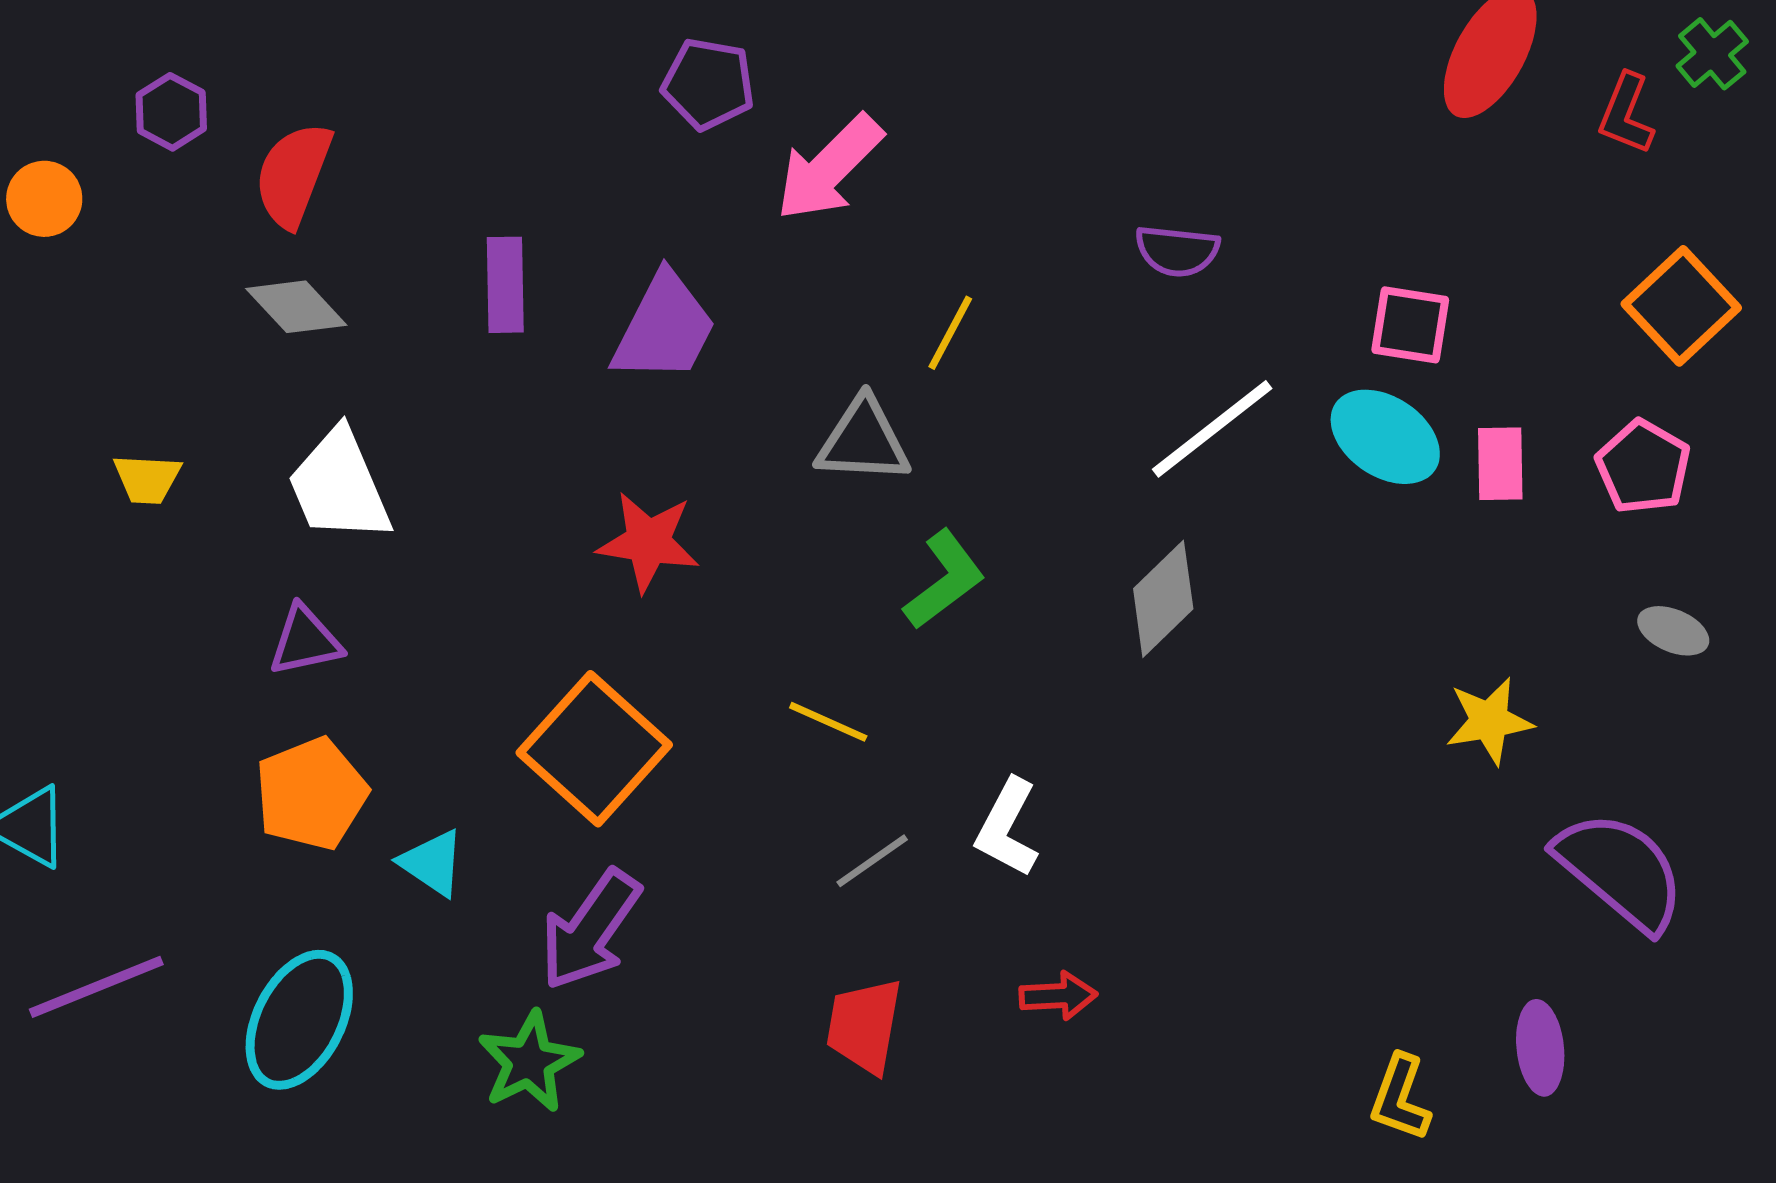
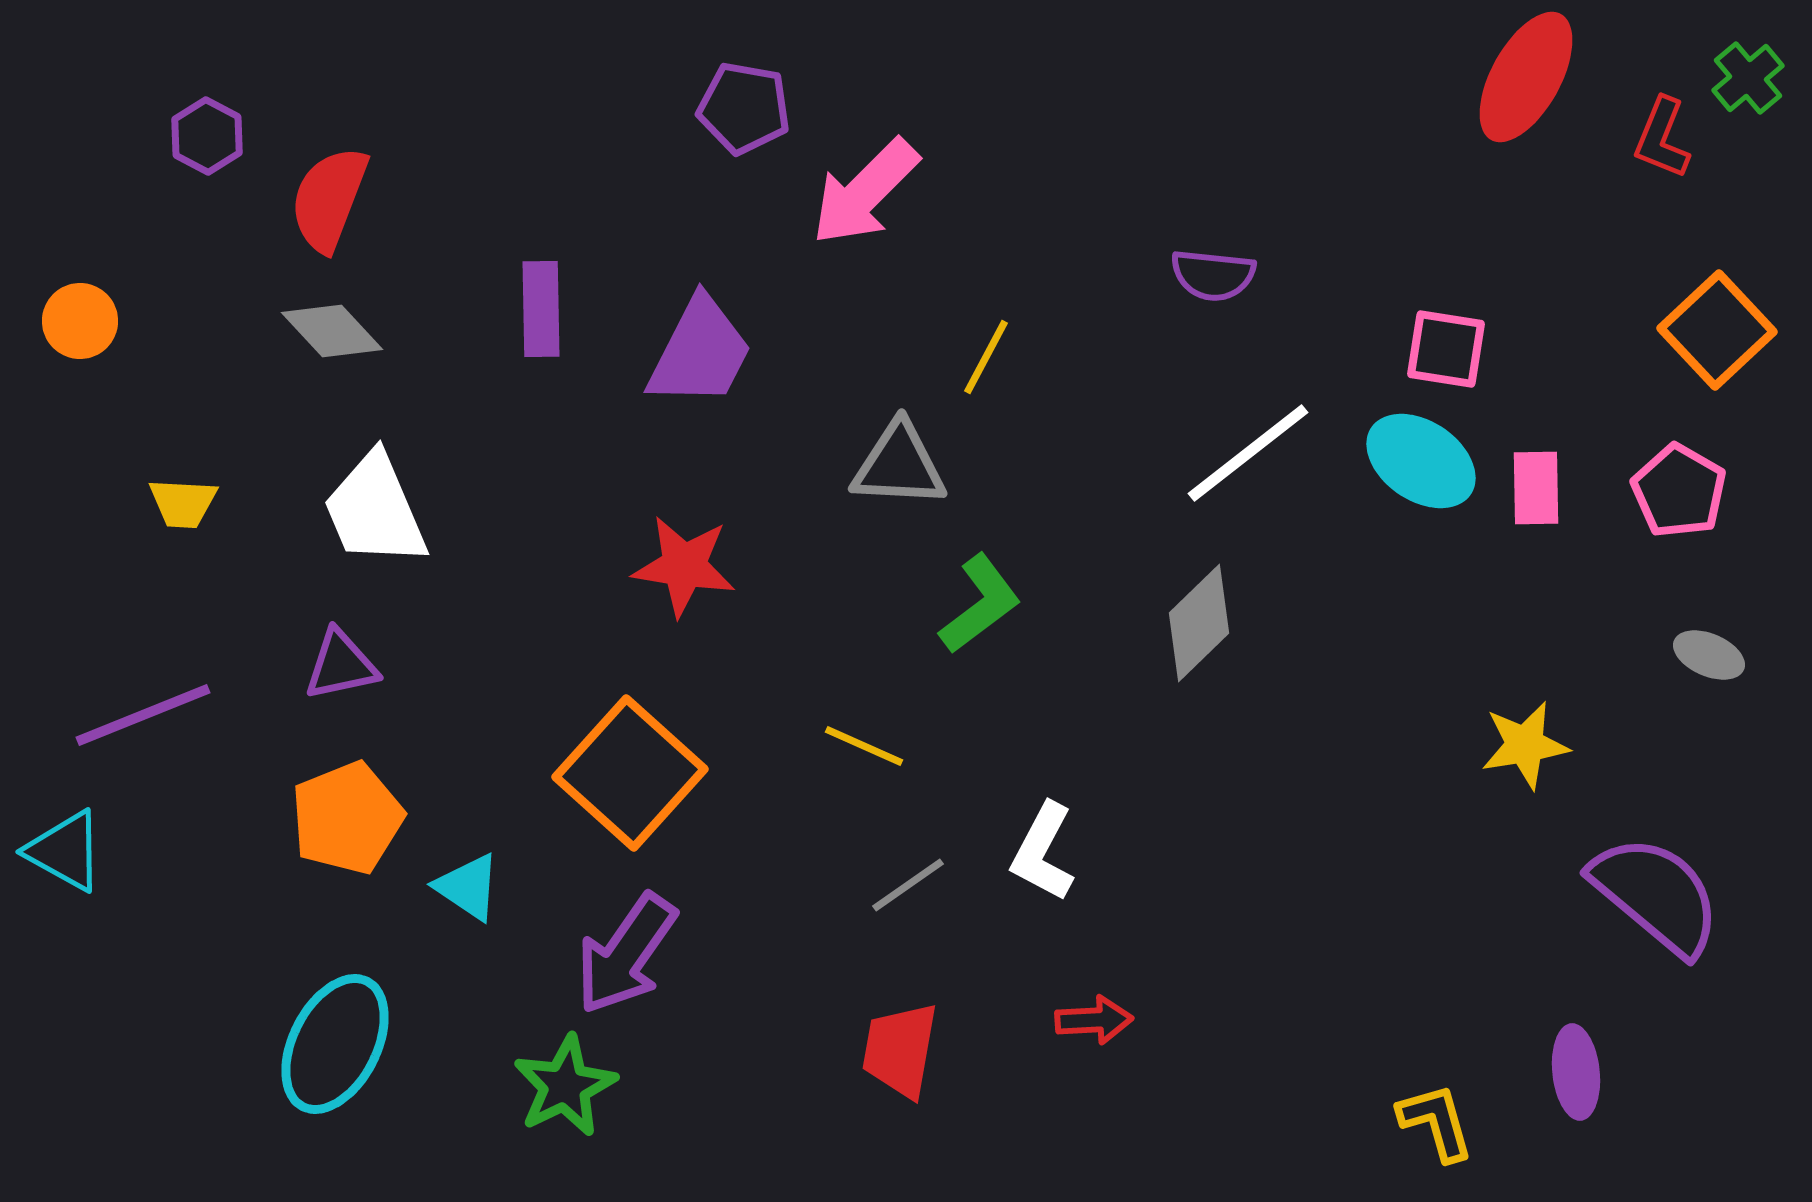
orange circle: (44, 199) -> (80, 321), moved
purple line: (96, 987) -> (143, 715), moved
yellow L-shape: (1400, 1098) -> (1436, 1122), turned 144

